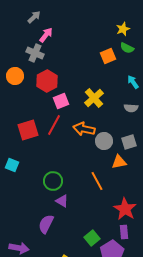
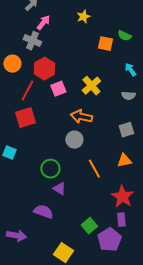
yellow star: (123, 29) -> (83, 17), moved
orange square: (108, 56) -> (105, 44), turned 35
red line: (54, 125) -> (27, 91), moved
gray circle: (104, 141) -> (74, 140), moved
orange triangle: (119, 162) -> (124, 161), moved
purple semicircle: (46, 224) -> (43, 212), turned 84

